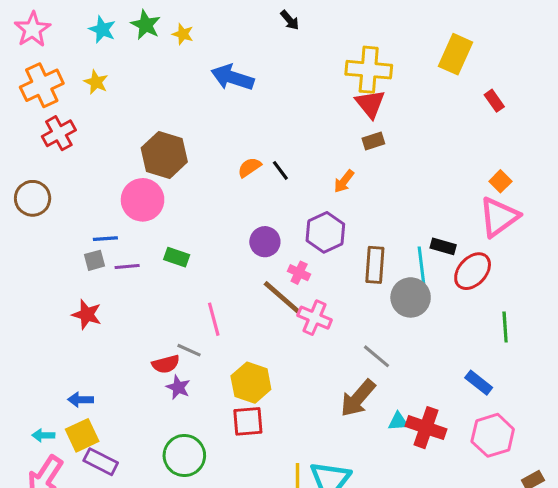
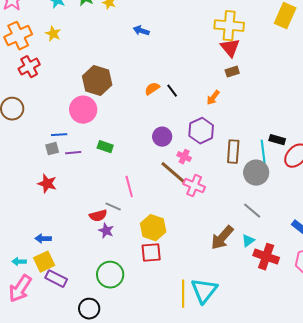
blue arrow: (232, 77) -> (141, 31), size x0.6
gray line: (376, 356) -> (252, 211), moved
cyan triangle: (398, 421) -> (248, 241), moved, turned -32

